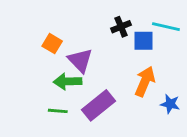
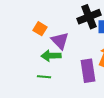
black cross: (121, 27) -> (89, 17), size x1.6
purple rectangle: (99, 105) -> (88, 71), moved, turned -60

